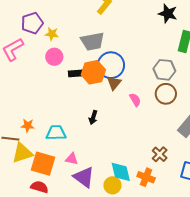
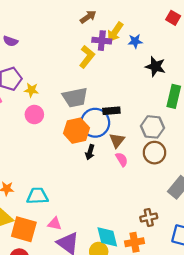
black rectangle: (76, 73) -> (111, 111), moved
brown triangle: (114, 83) -> (117, 140), moved
black arrow: (93, 117) -> (90, 152), moved
brown cross: (160, 154) -> (149, 218), turned 35
orange cross: (146, 177) -> (134, 242), turned -30

